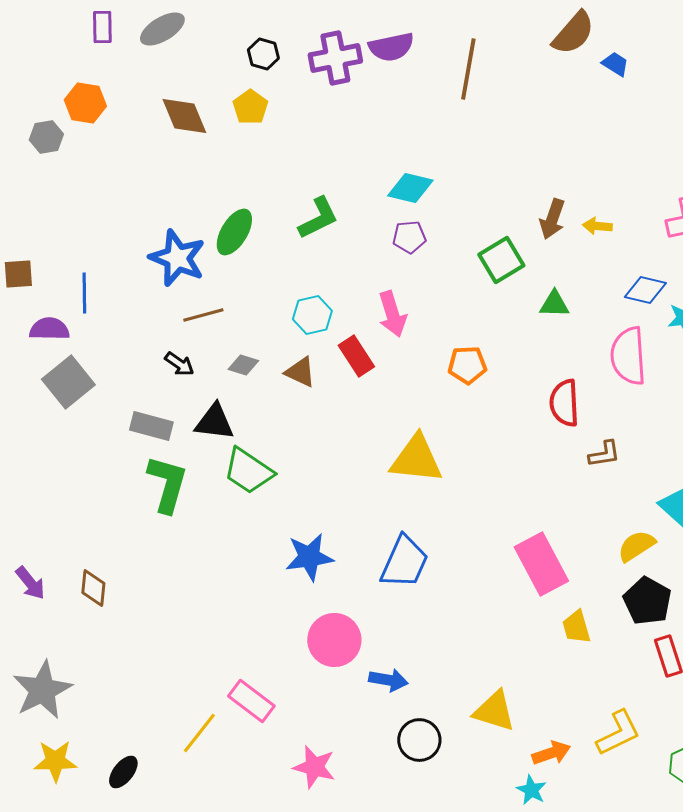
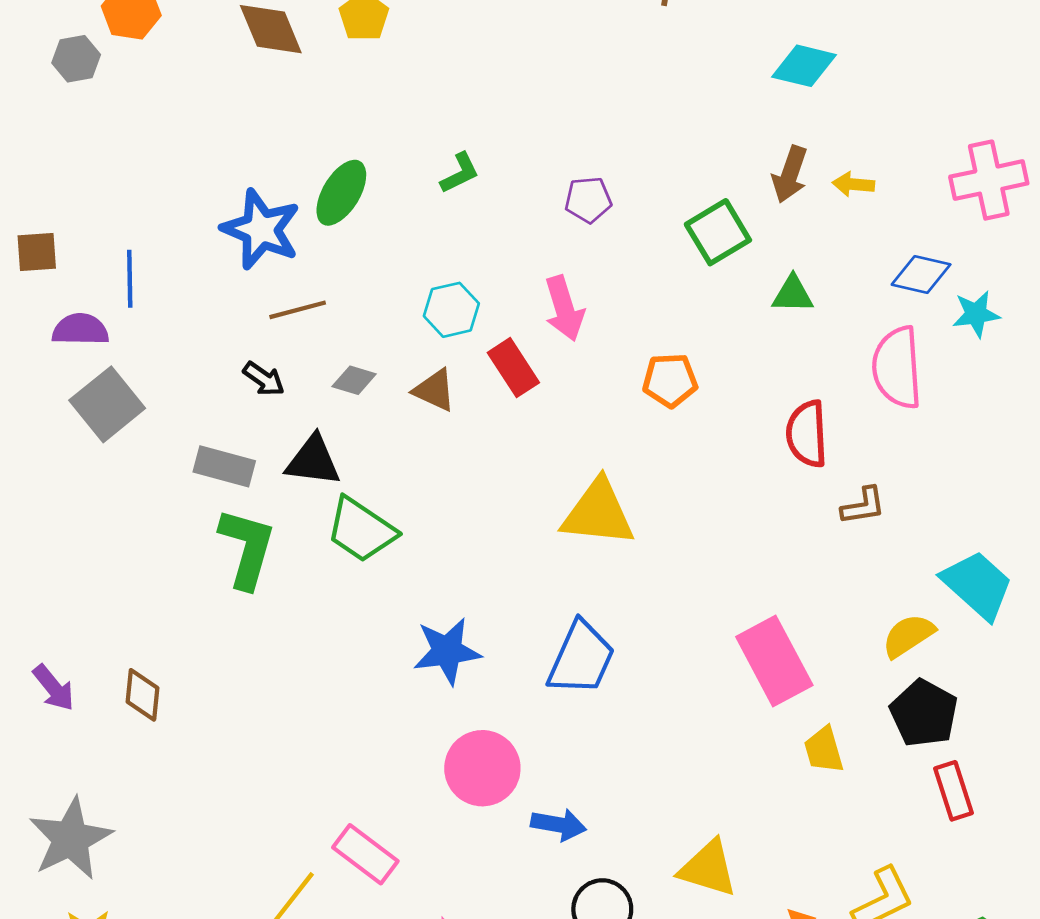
cyan diamond: (410, 188) -> (804, 66), moved
green L-shape: (318, 218) -> (460, 173), size x0.7

